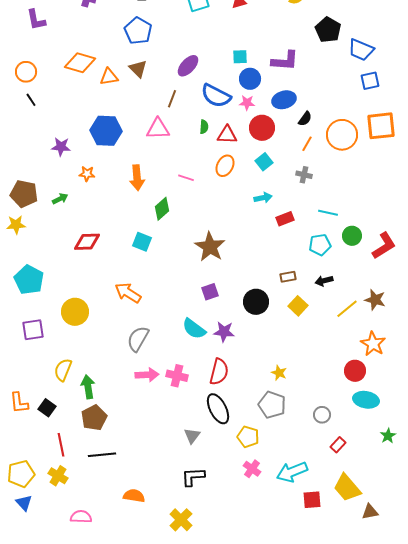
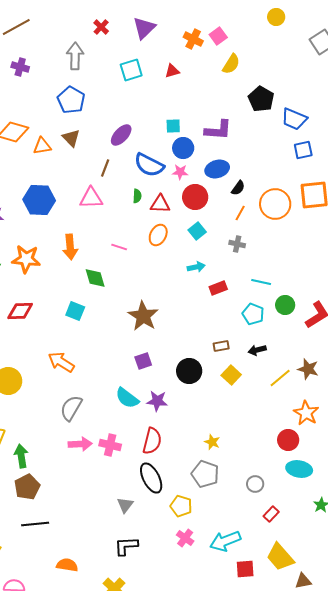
orange star: (87, 174) -> (26, 259), moved, size x1.8
green diamond: (162, 209) -> (95, 278), turned -65
cyan pentagon: (320, 245) -> (253, 314), turned 30

